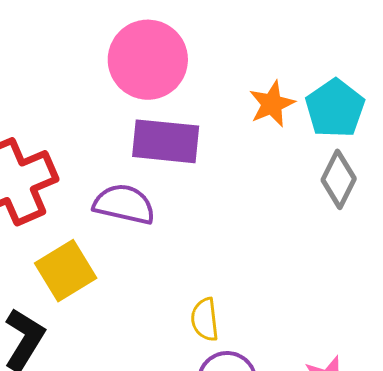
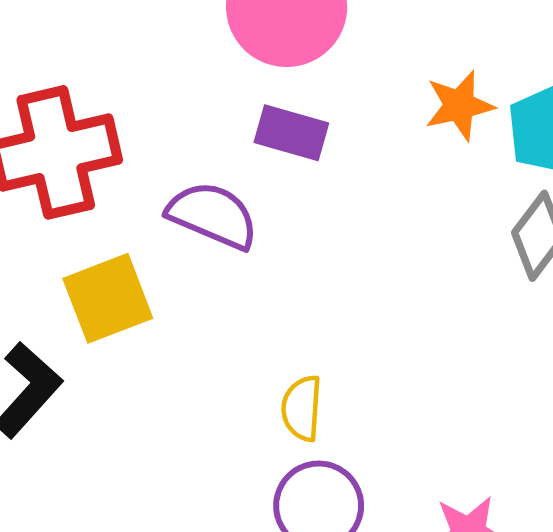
purple rectangle: (166, 141) -> (291, 133), size x0.7

